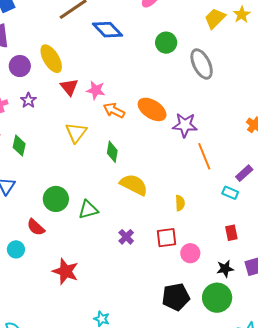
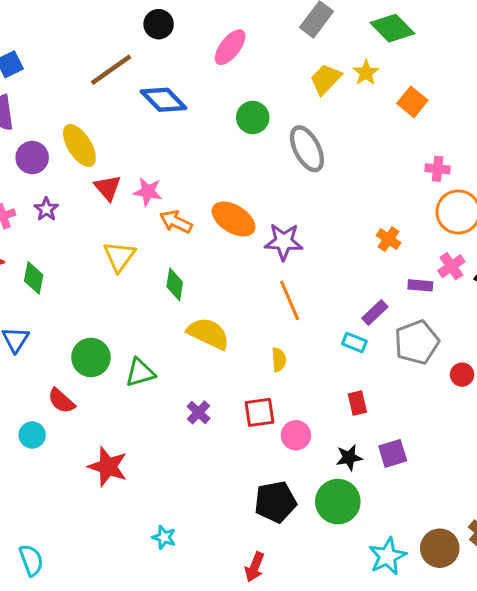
orange line: (204, 156) -> (290, 300), moved

